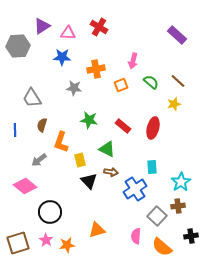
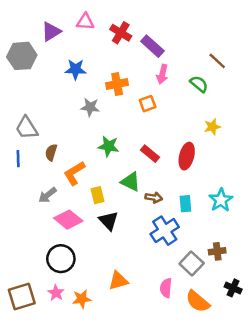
pink triangle: (68, 33) -> (85, 22), moved
purple rectangle: (177, 35) -> (152, 46), moved
brown line: (178, 81) -> (217, 61), moved
green semicircle: (151, 82) -> (199, 84), moved
gray trapezoid: (32, 98) -> (27, 128), moved
orange L-shape: (61, 142) -> (74, 173), turned 40
brown arrow: (111, 172) -> (154, 198), moved
cyan star: (181, 182) -> (221, 200), moved
pink diamond: (25, 186) -> (68, 220), moved
black cross: (191, 236) -> (233, 288), turned 32

